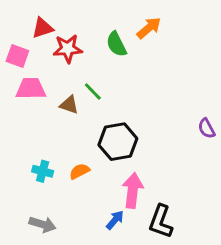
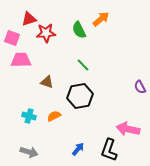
green line: (93, 91) -> (83, 65), moved
brown triangle: (69, 105) -> (47, 82), moved
pink arrow: (133, 190) -> (128, 129), moved, turned -85

